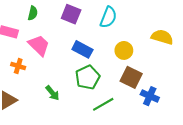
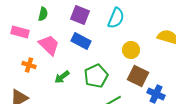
blue rectangle: (82, 49) -> (81, 41), moved
green arrow: (52, 93) -> (62, 77), moved, turned 91

